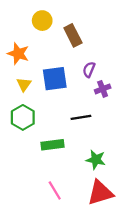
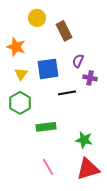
purple cross: (103, 89) -> (90, 78), turned 32
black line: (81, 117) -> (67, 93), moved

